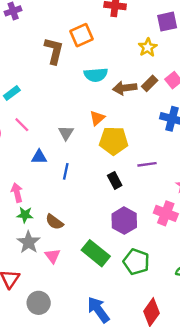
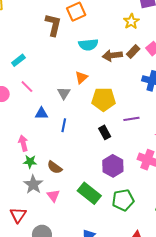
orange triangle: (97, 118) -> (81, 77), moved
green pentagon: (136, 262) -> (123, 200), turned -30

